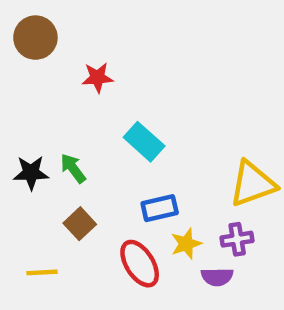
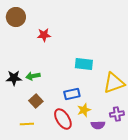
cyan rectangle: (144, 142) -> (84, 64), moved, turned -36
green arrow: (73, 168) -> (33, 76), turned -64
purple cross: (237, 239) -> (117, 114), moved
yellow line: (42, 272) -> (27, 124), moved

